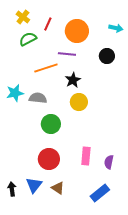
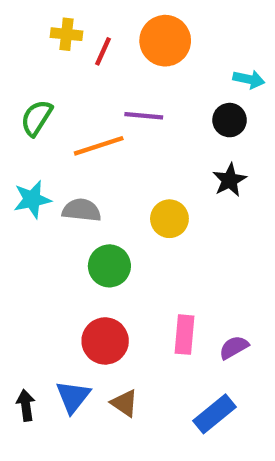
yellow cross: (23, 17) -> (67, 34), moved, turned -32
cyan arrow: (116, 28) -> (249, 79), moved
orange circle: (77, 31) -> (165, 41), moved
green semicircle: (28, 39) -> (36, 118), moved, turned -30
black star: (73, 80) -> (230, 180), moved
purple semicircle: (109, 162) -> (234, 347), turned 48

